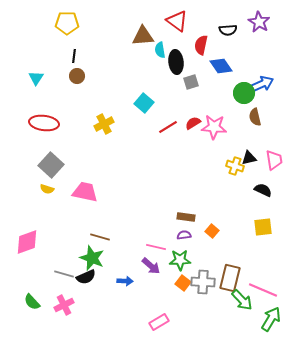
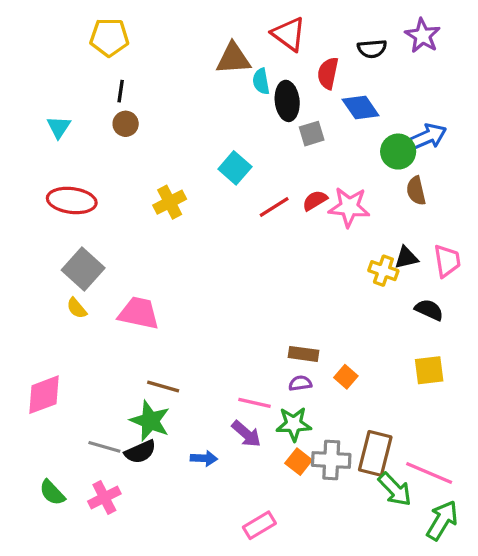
yellow semicircle: (47, 189) -> (77, 308), turned 32

